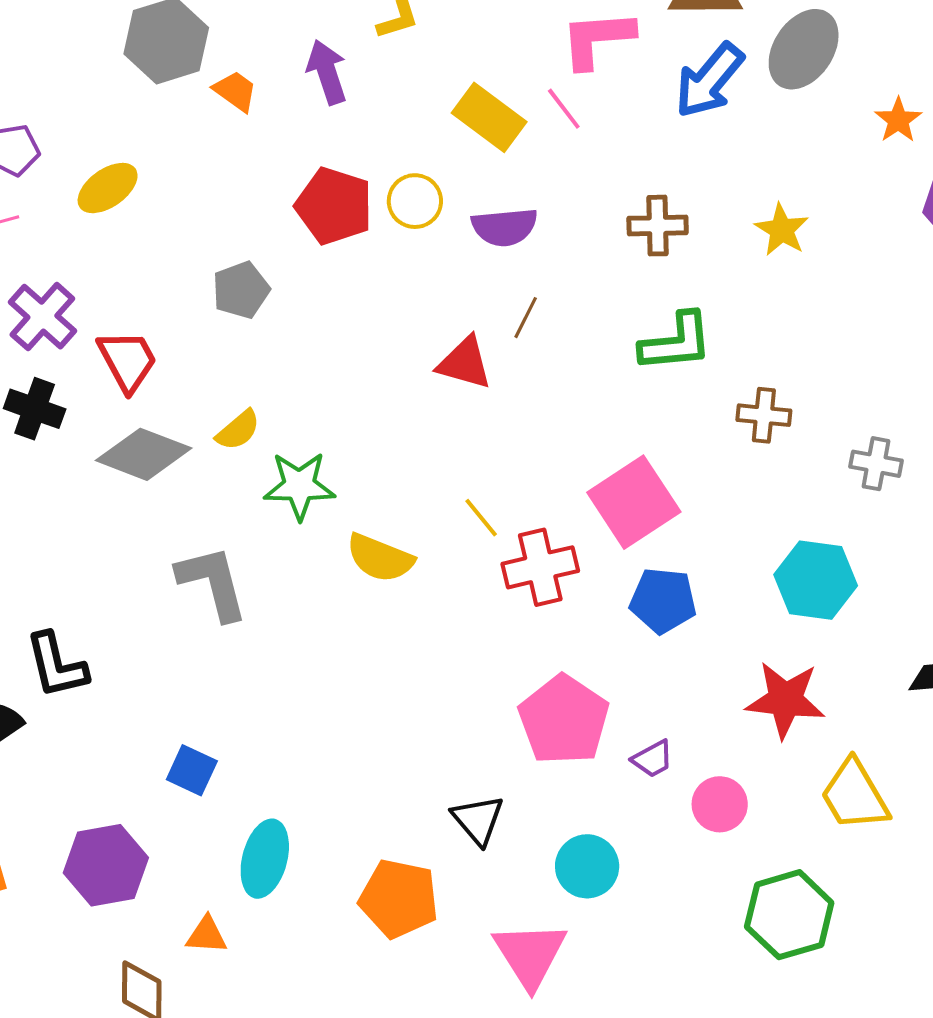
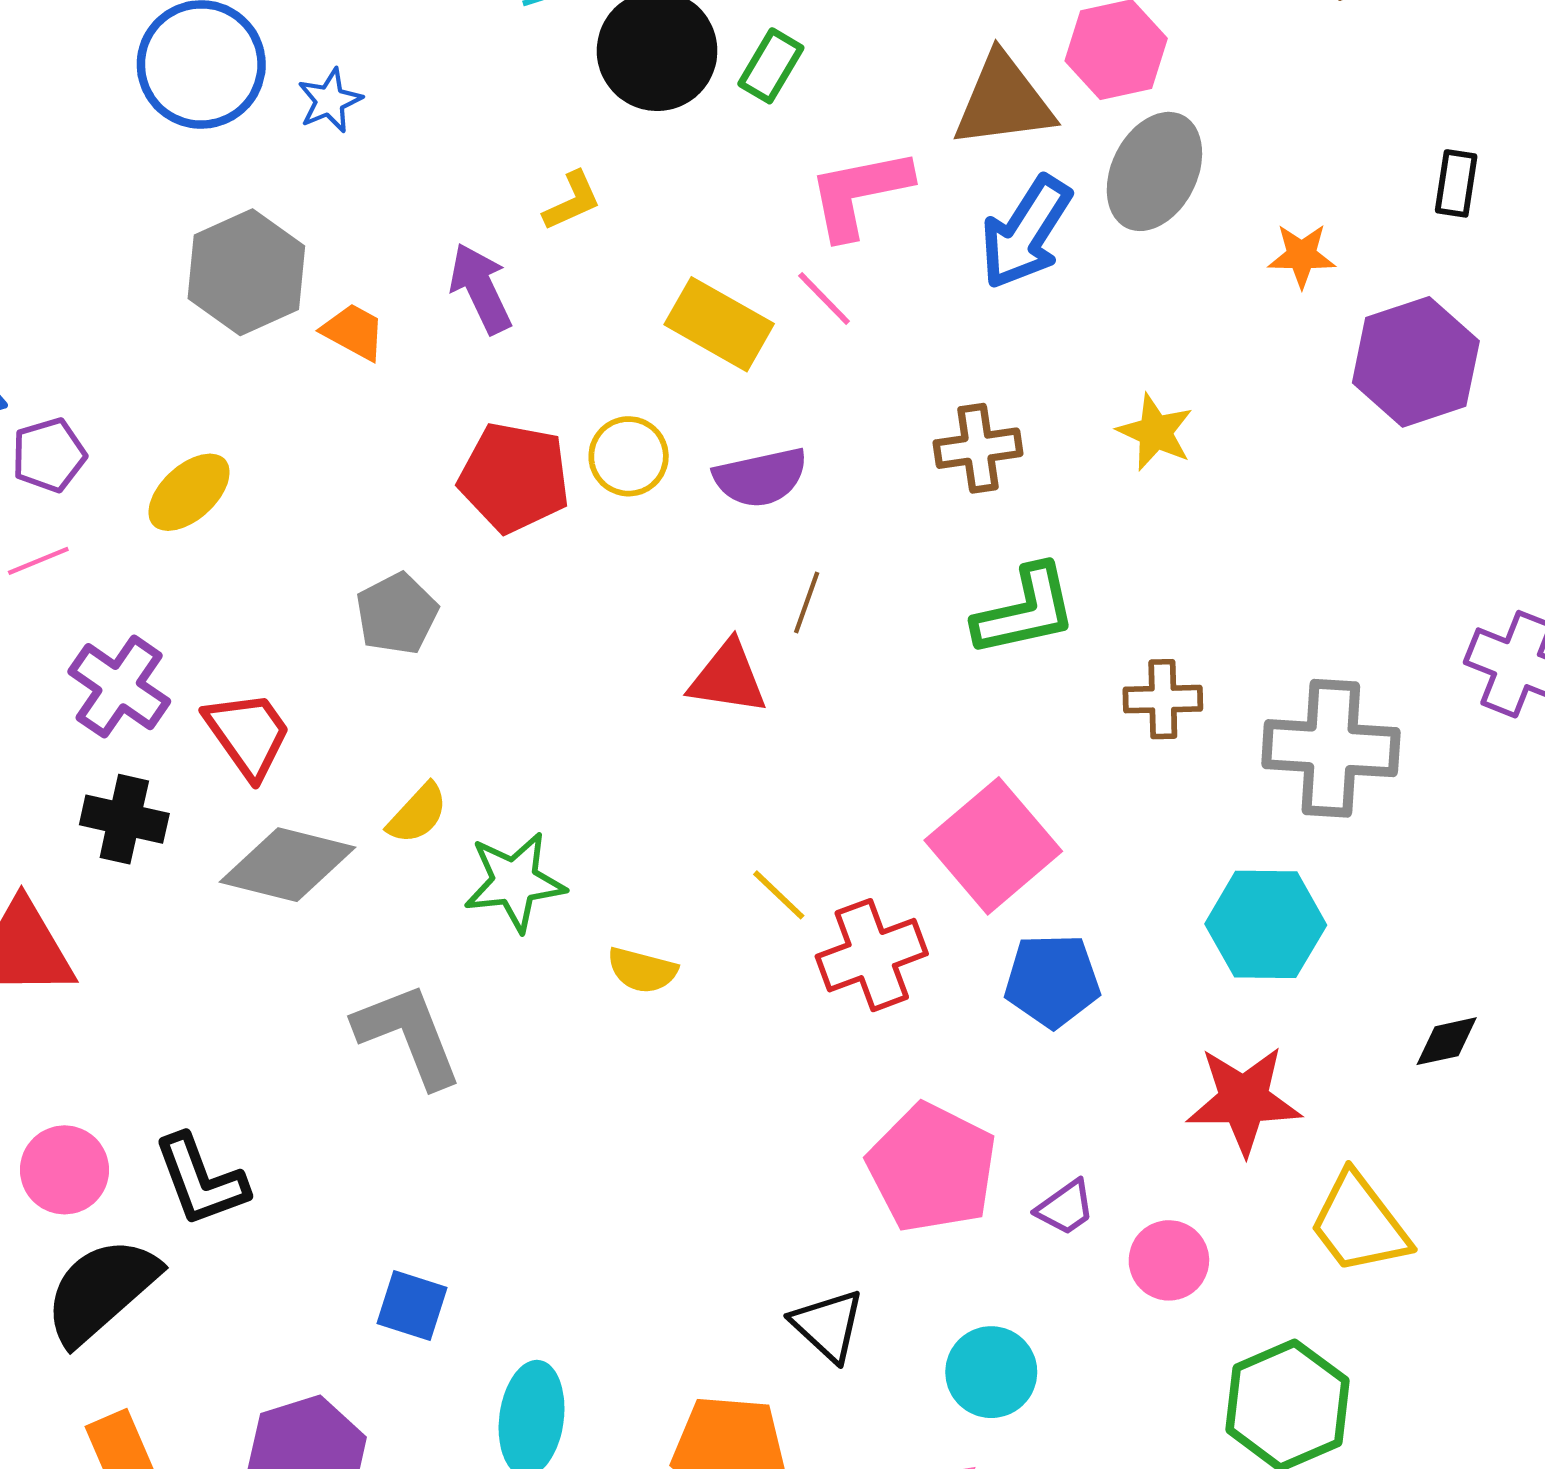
orange star: (898, 120) -> (1302, 256), turned -30
gray cross: (876, 464) -> (1331, 748), size x1.8
yellow semicircle: (380, 558) -> (642, 970), size x0.7

